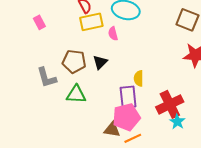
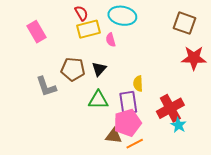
pink rectangle: (39, 22) -> (37, 32), size x1.5
green triangle: (76, 94) -> (98, 100), moved

